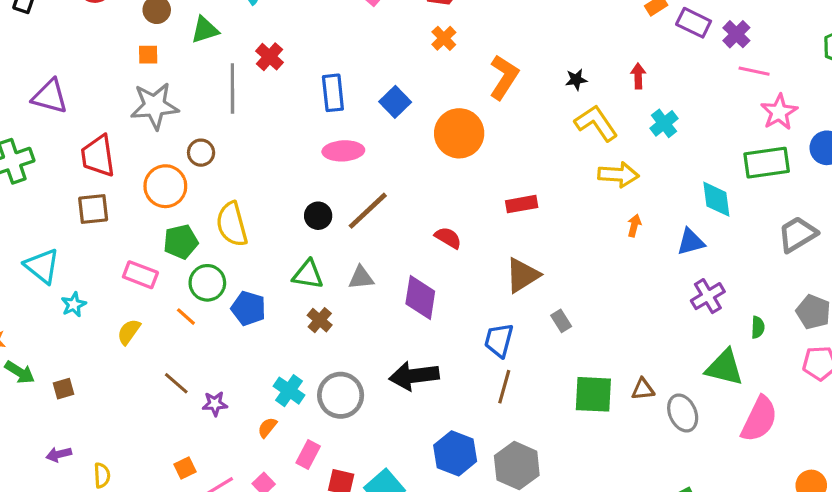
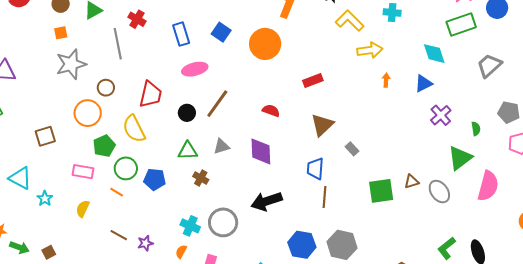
cyan cross: (664, 123) -> (392, 13), turned -36
red trapezoid: (98, 156) -> (150, 94), moved, turned -148
green triangle: (724, 368) -> (460, 158), turned -40

